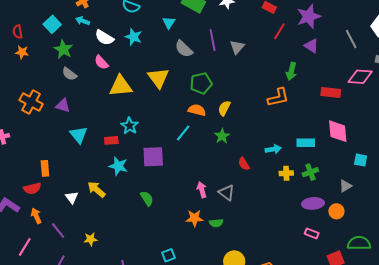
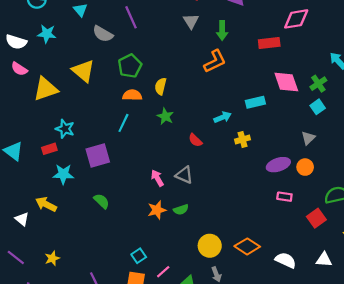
gray triangle: (237, 47) -> (191, 21), moved
cyan square: (361, 160) -> (318, 107), turned -32
green cross: (310, 172) -> (318, 84), moved

